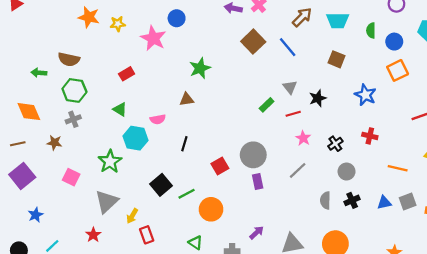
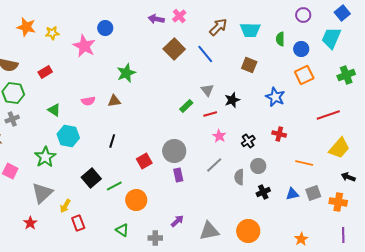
red rectangle: (127, 74) -> (45, 72), moved
pink semicircle: (158, 119) -> (88, 101), moved
gray semicircle: (325, 200) -> (239, 177), moved

